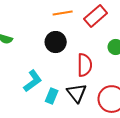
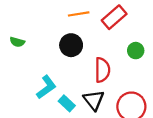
cyan rectangle: (52, 96) -> (67, 103), turned -70

